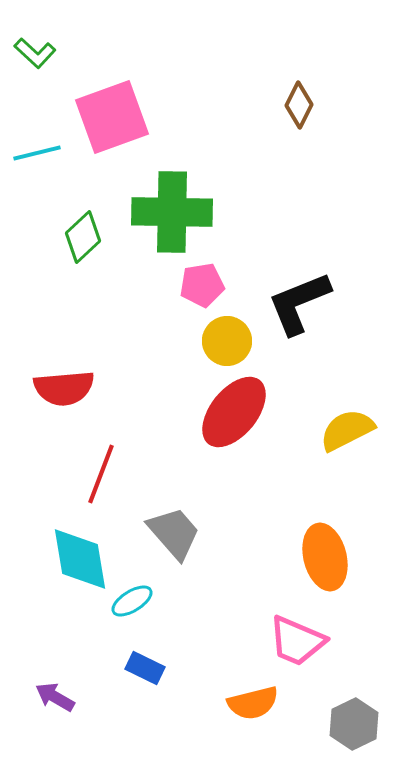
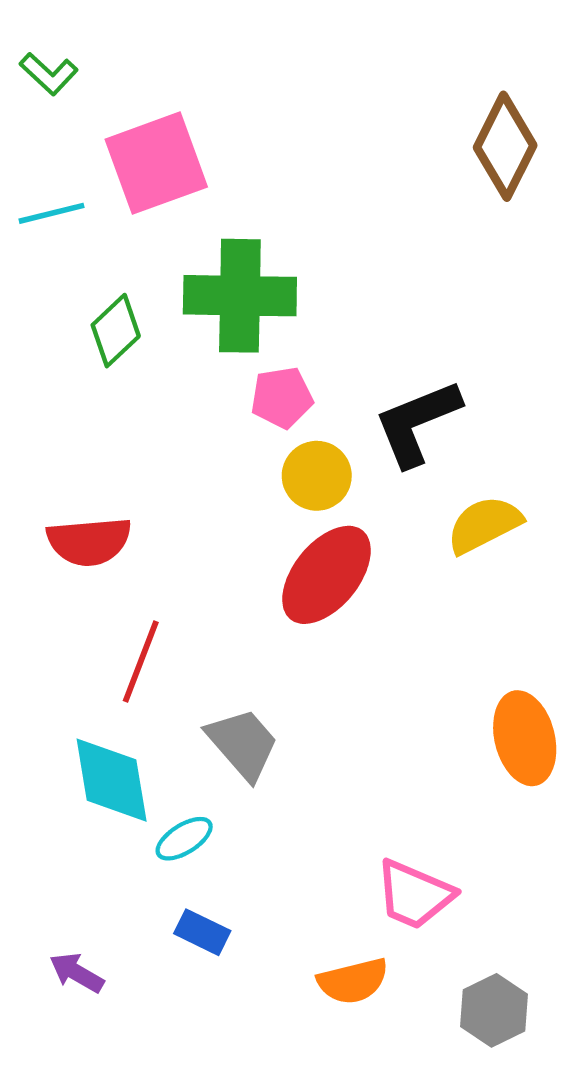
brown diamond: (299, 105) -> (505, 146), moved, size x1.6
yellow semicircle: (347, 430) -> (484, 525), moved
orange ellipse: (325, 557) -> (525, 738), moved

